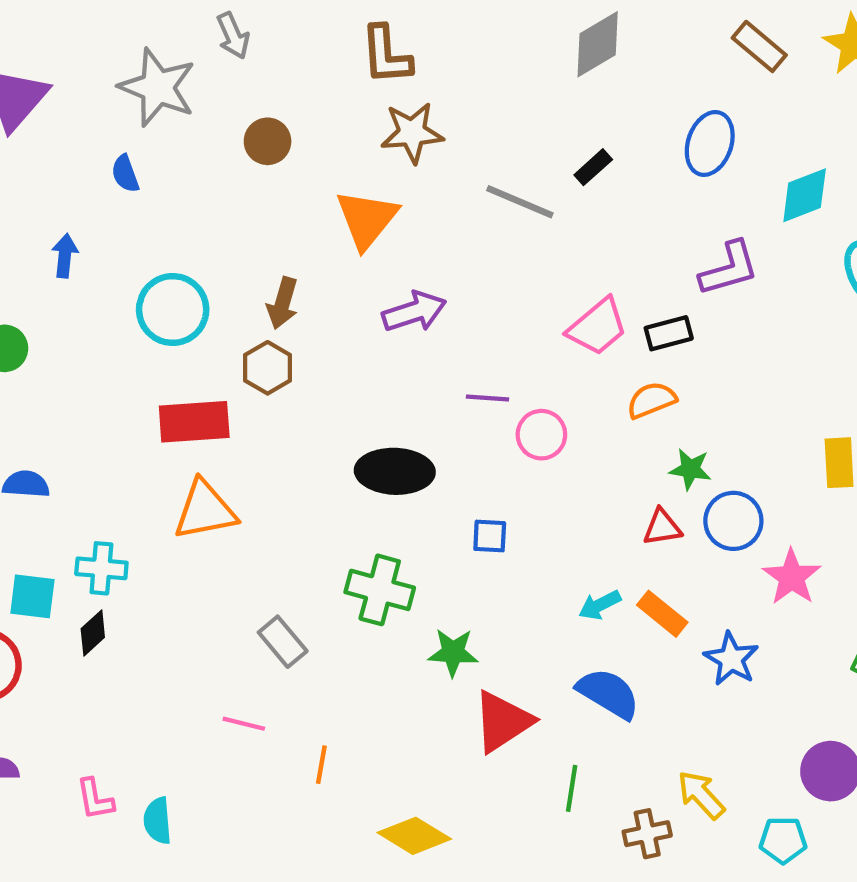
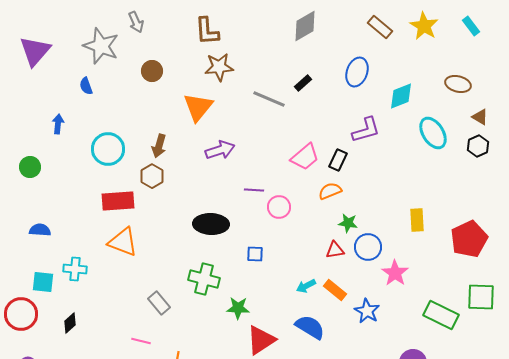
black rectangle: (669, 333) -> (338, 160), turned -50
orange triangle: (205, 510) -> (123, 242), turned 32
black diamond: (93, 633) -> (70, 323), moved

